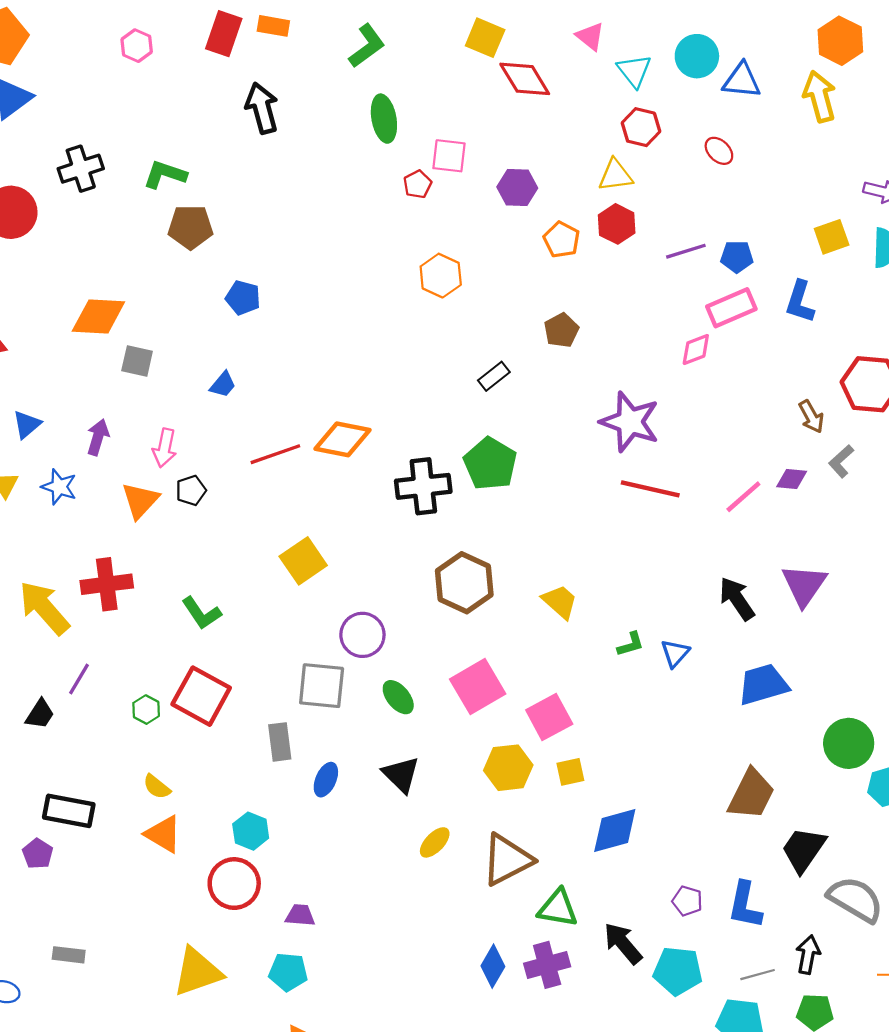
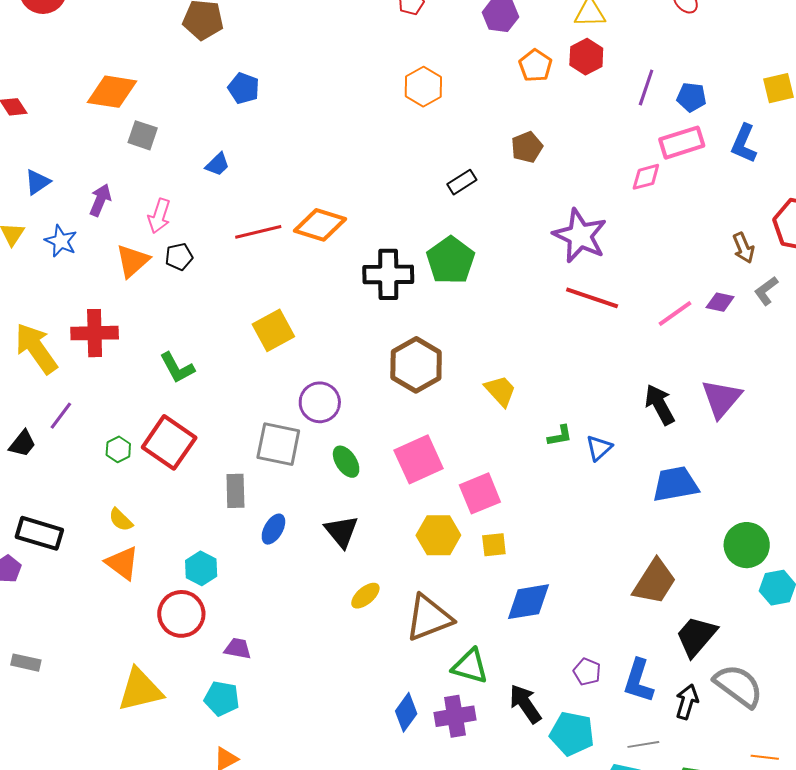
purple line: (686, 251) -> (646, 87), turned -60
black arrow: (808, 955) -> (687, 702), moved

